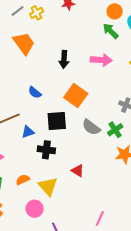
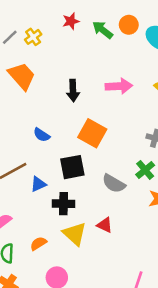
green arrow: (111, 31) -> (103, 30), moved
gray semicircle: (91, 127) -> (114, 184), moved
yellow triangle: (48, 186) -> (75, 234), moved

